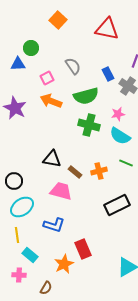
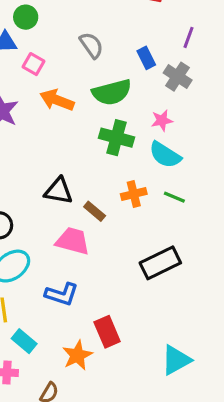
pink square: (47, 78) -> (34, 64), moved, turned -32
orange cross: (99, 171) -> (134, 194), moved

